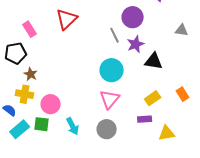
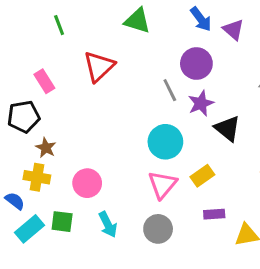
black triangle: (154, 61) -> (227, 128), turned 30
yellow rectangle: (153, 98) -> (202, 176), moved
pink circle: (51, 104) -> (87, 183), moved

